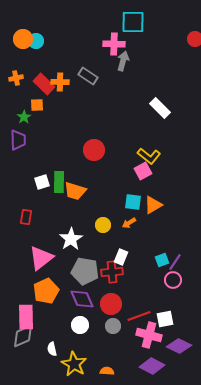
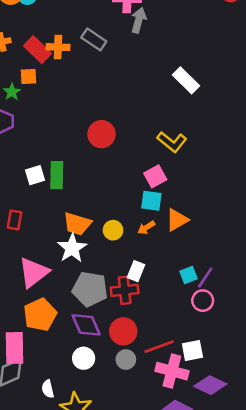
pink square: (143, 171) -> (155, 176), moved
orange trapezoid: (75, 191) -> (77, 224), moved
orange triangle: (153, 205) -> (177, 220), moved

